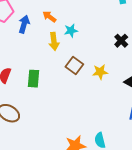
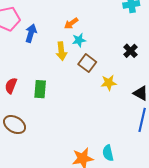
orange arrow: (49, 17) -> (71, 23), moved, turned -72
brown square: (74, 65) -> (87, 63), moved

